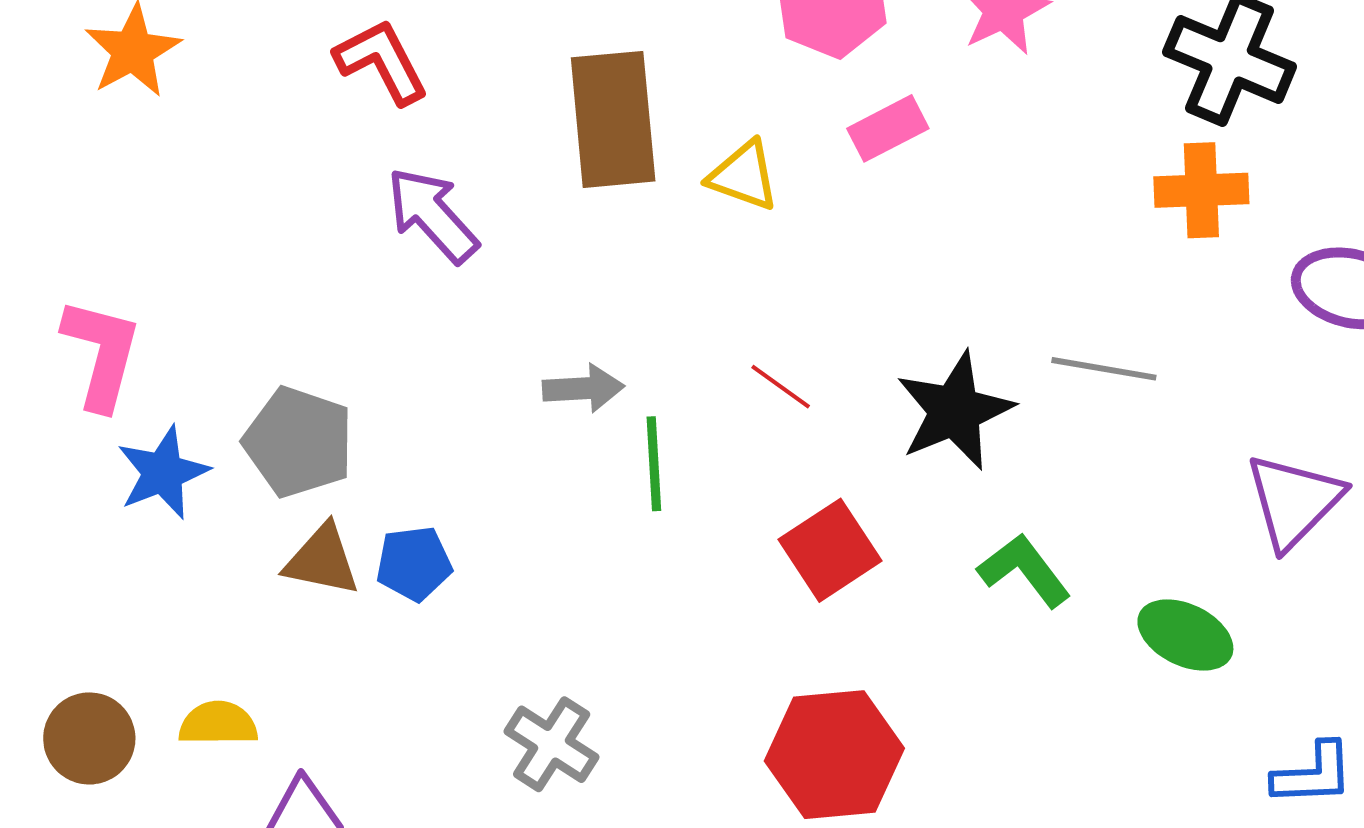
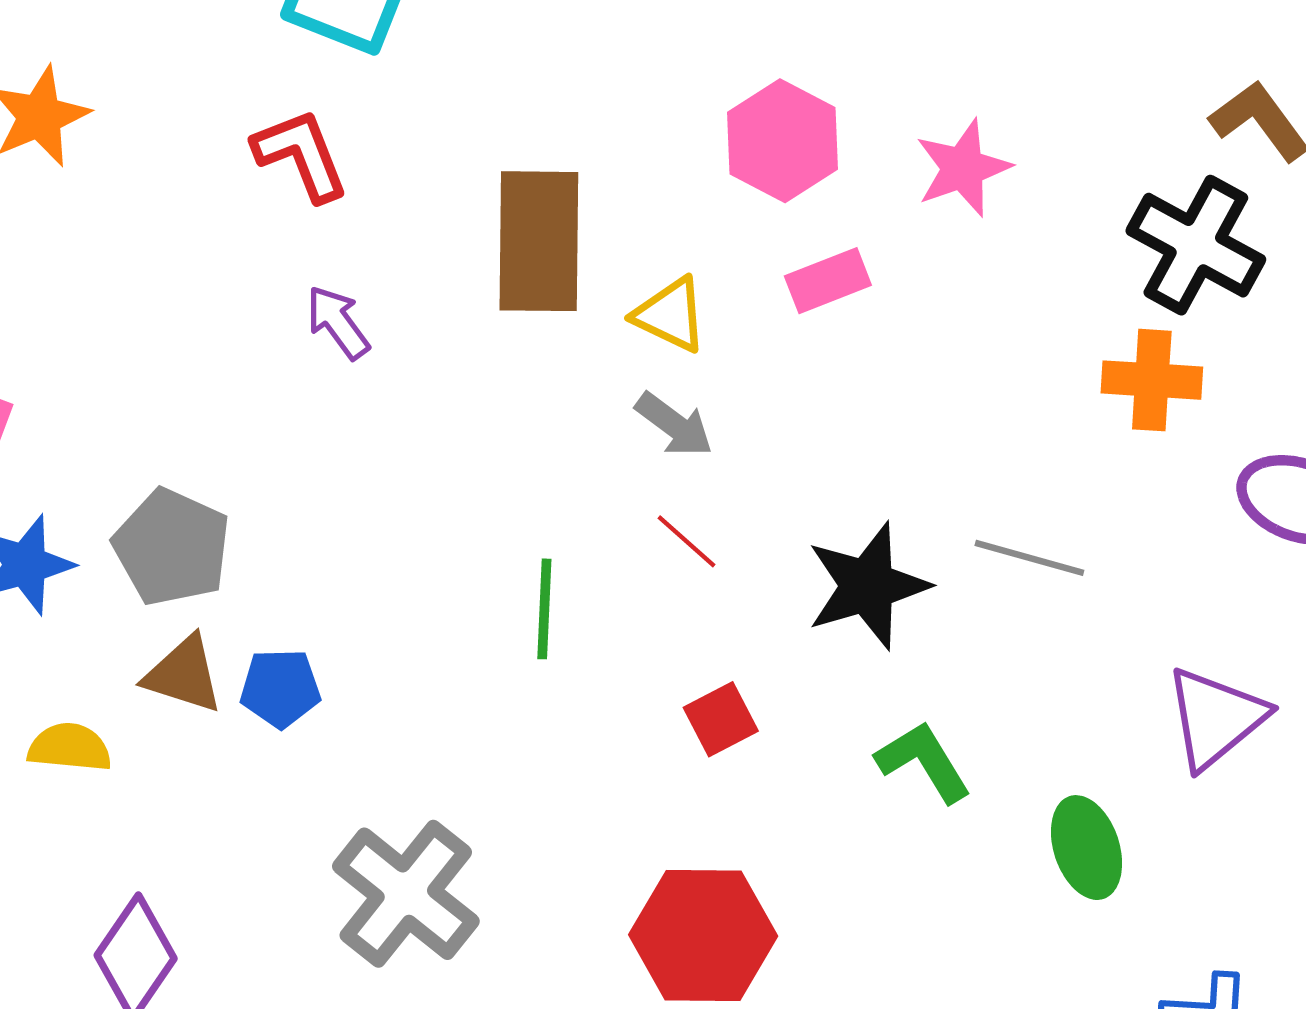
purple arrow: (432, 215) -> (338, 322), size x0.7
gray arrow: (583, 388) -> (674, 425), moved, turned 34
red square: (830, 550) -> (721, 719), size x0.7
green ellipse: (1185, 635) -> (1087, 848), turned 40
yellow semicircle: (218, 724) -> (70, 747), moved
gray cross: (552, 744) -> (406, 894), size x1.5

